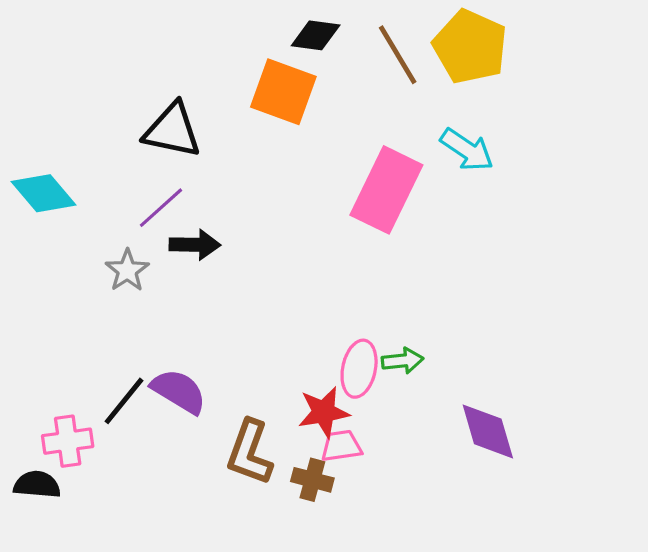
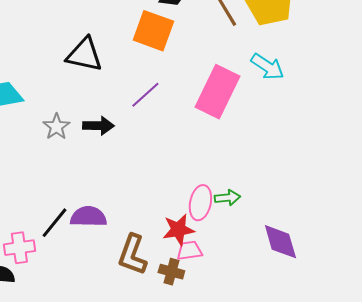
purple line: (161, 208) -> (145, 95), moved
gray star: (127, 270) -> (56, 127), moved
purple semicircle: (179, 391) -> (88, 217), turned -30

